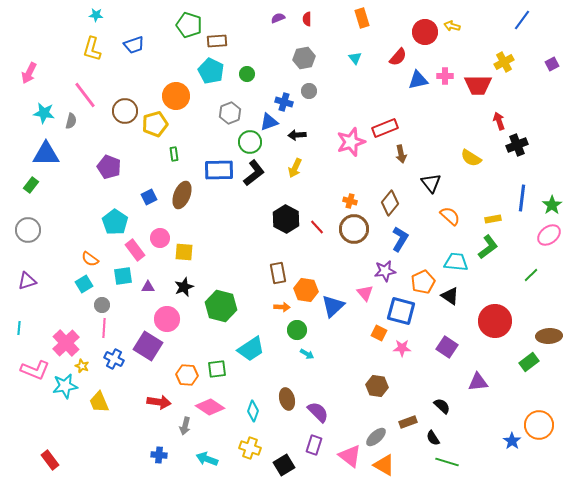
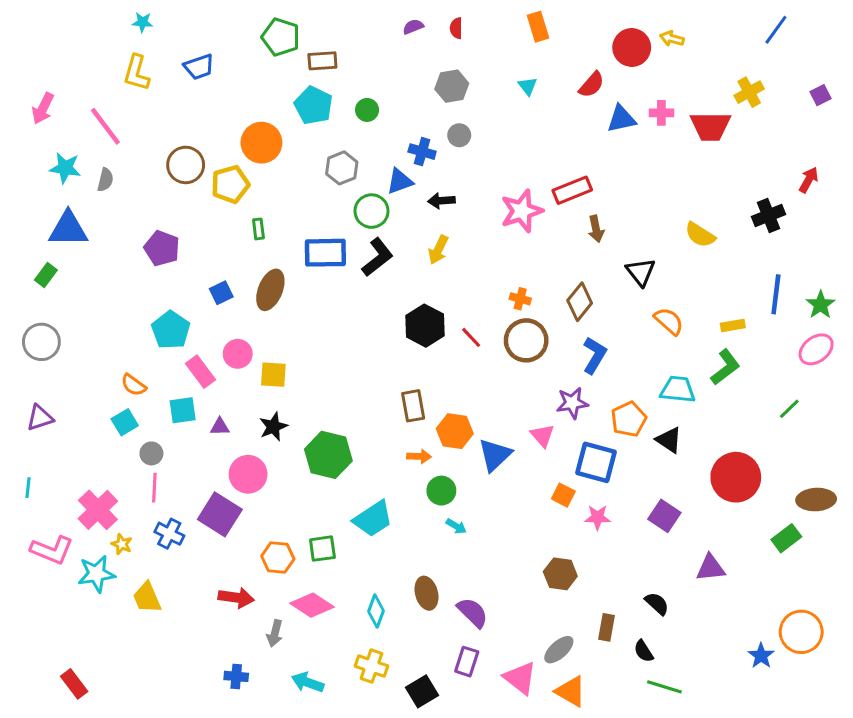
pink line: (85, 95) -> (105, 126), moved
red arrow: (499, 121) -> (809, 180), moved, turned 48
brown rectangle: (408, 422) -> (606, 627), turned -60

